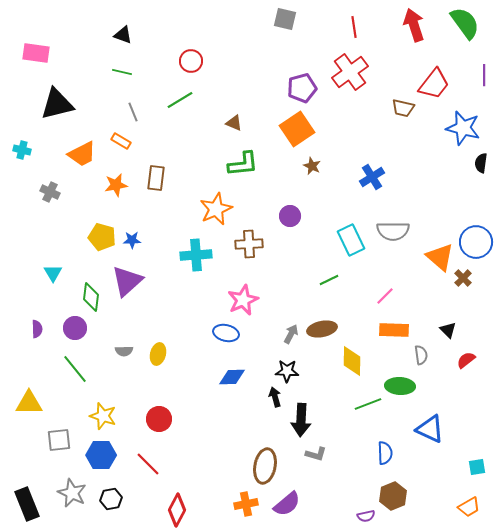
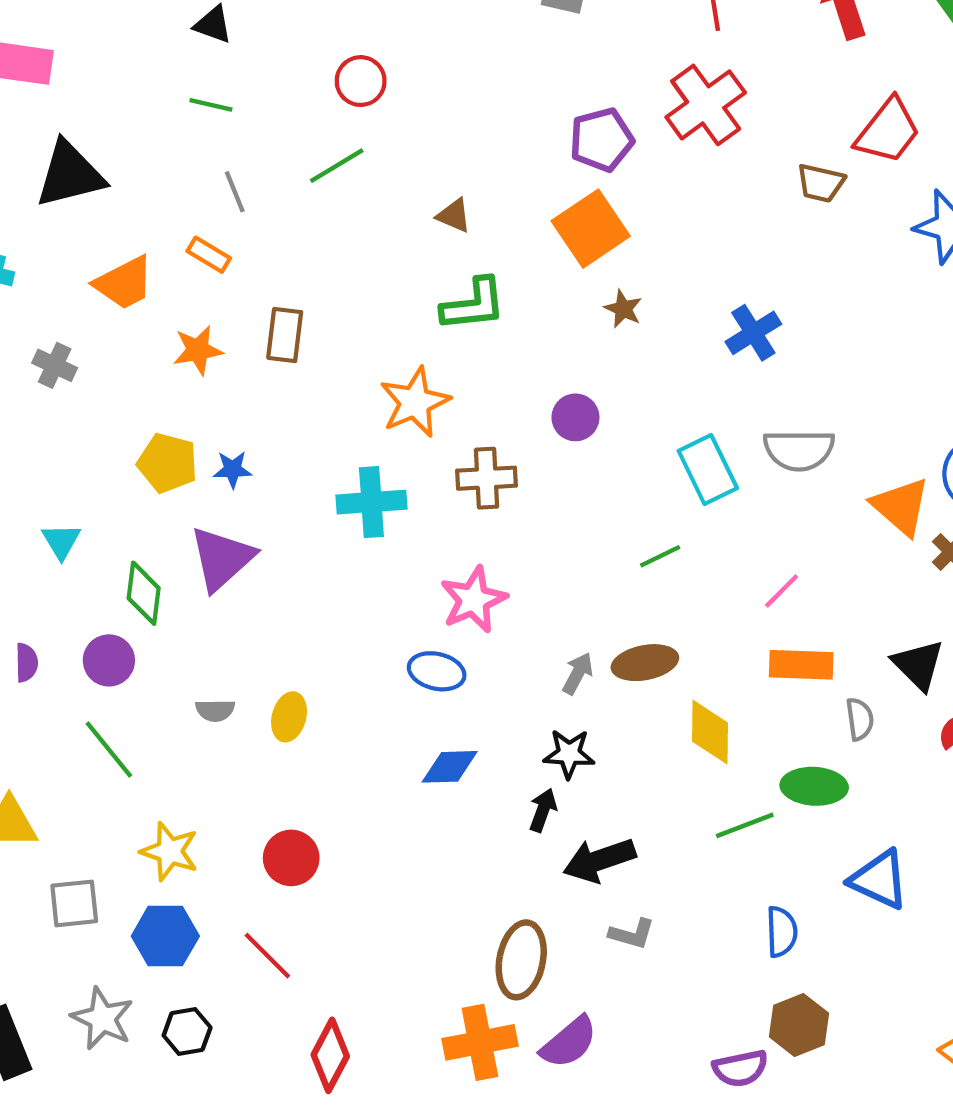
black triangle: (448, 330) -> (918, 665), size x1.5
black arrow: (275, 397) -> (543, 810), turned 36
black arrow: (301, 420) -> (599, 860), turned 68
orange cross: (246, 504) -> (480, 1042), size x1.4
purple semicircle: (366, 516) -> (740, 1068), size x1.4

